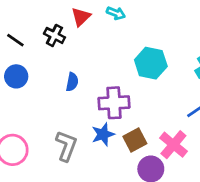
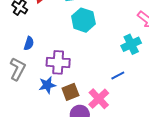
cyan hexagon: (151, 63) -> (83, 20), moved
gray L-shape: (66, 146) -> (18, 69), moved

